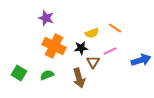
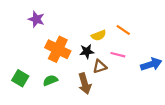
purple star: (46, 18) -> (36, 19), moved
pink line: (110, 51) -> (118, 55), turned 40
brown triangle: (93, 62) -> (100, 66), turned 40

